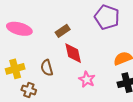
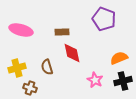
brown rectangle: (63, 31) -> (62, 32), turned 32
pink star: (87, 79) -> (95, 80), moved

